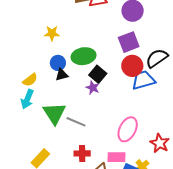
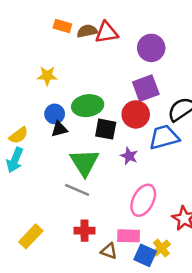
red circle: (132, 66) -> (136, 114), moved
black square: (98, 74) -> (106, 129), turned -30
purple star: (93, 88) -> (129, 156), moved
green triangle: (54, 113) -> (84, 162), moved

